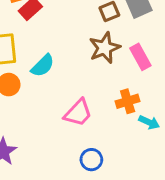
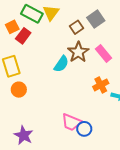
cyan semicircle: (43, 66) -> (61, 64), moved
pink trapezoid: (78, 113) -> (71, 122), moved, turned 80

